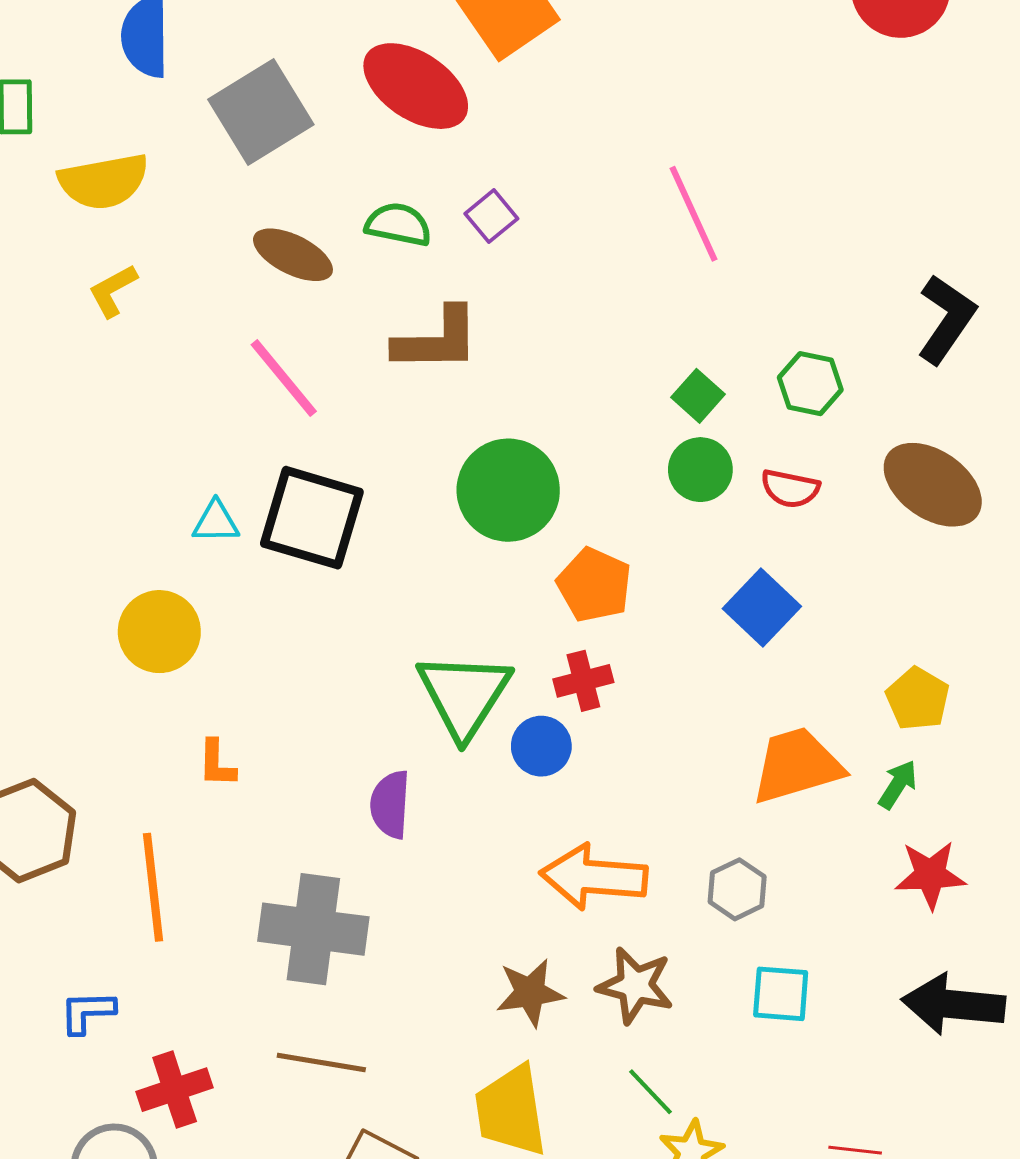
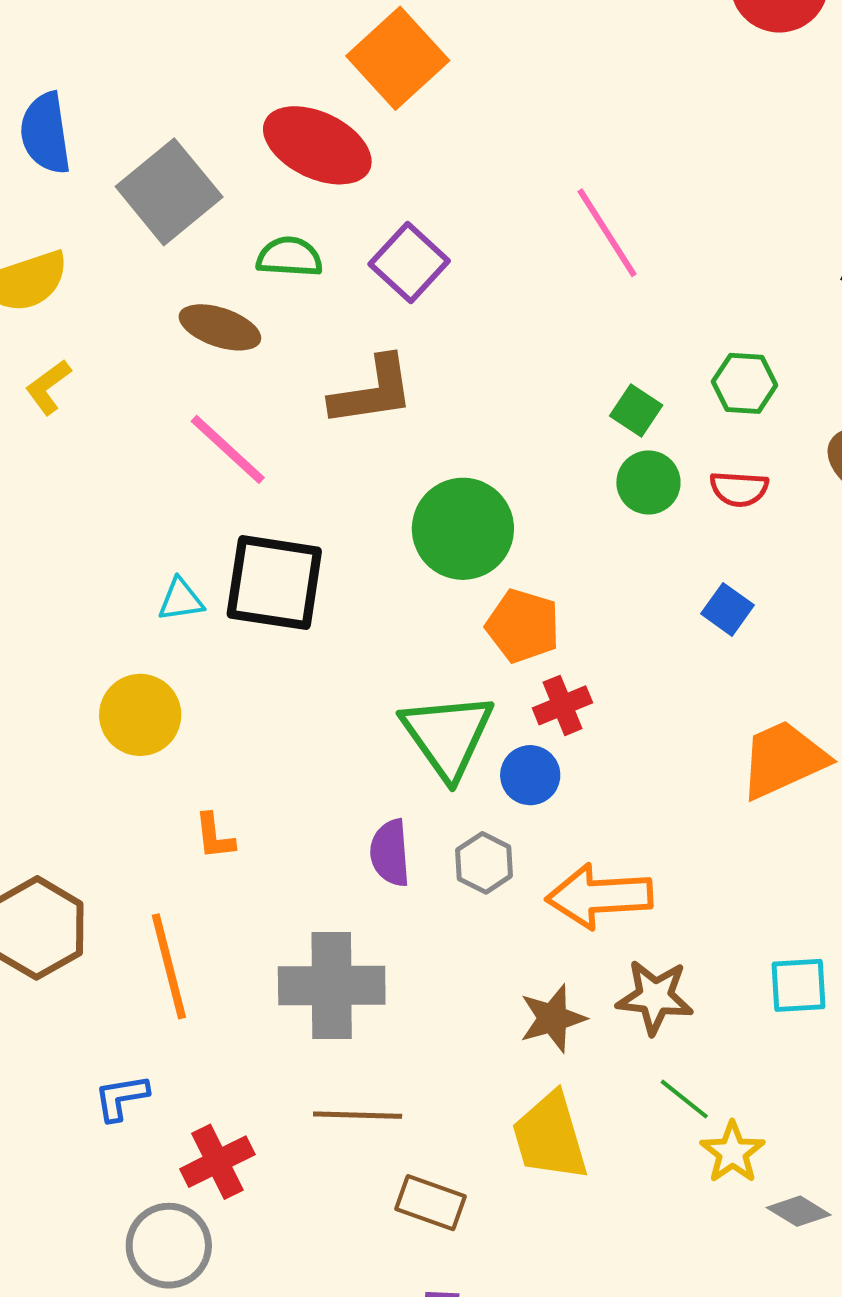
purple square: (491, 216) -> (409, 262), size x1.5
green semicircle: (398, 224) -> (289, 257), moved
orange pentagon: (594, 585) -> (523, 626), moved
blue square: (762, 608) -> (727, 609), size x0.7
gray hexagon: (737, 889) -> (484, 863), moved

